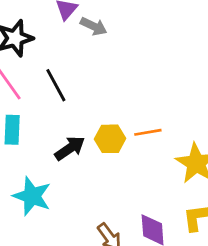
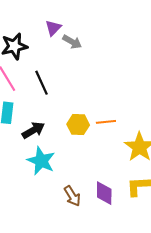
black arrow: (70, 148) -> (33, 130), moved
cyan star: (32, 196) -> (41, 161), moved

